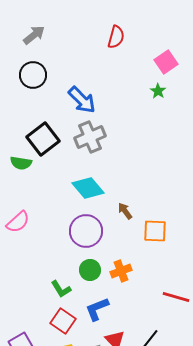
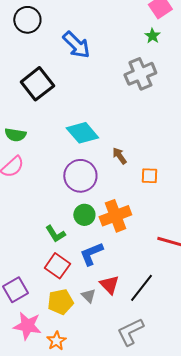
gray cross: (90, 137) -> (140, 74), moved
green semicircle: (21, 163) -> (15, 135), moved
orange square: (155, 231) -> (149, 176), size x0.7
orange cross: (121, 271) -> (115, 216), size x1.4

